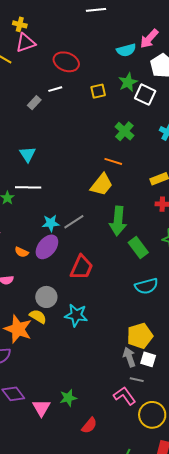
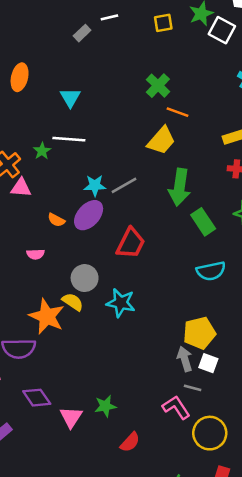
green cross: (124, 131) -> (158, 86), moved

